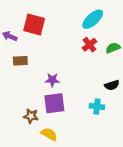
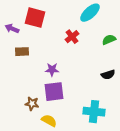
red cross: (90, 45) -> (72, 37), moved
cyan cross: (97, 106) -> (94, 112), moved, size x1.5

